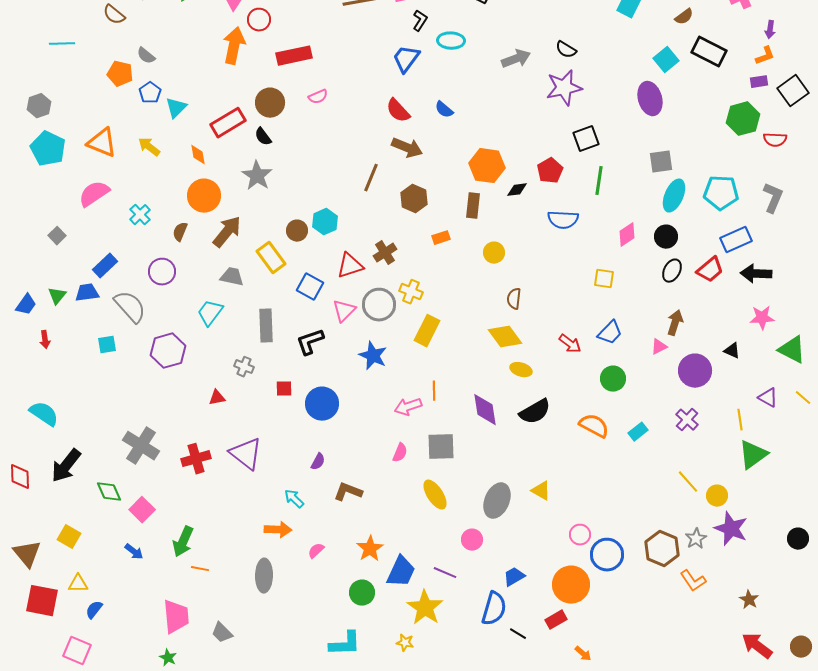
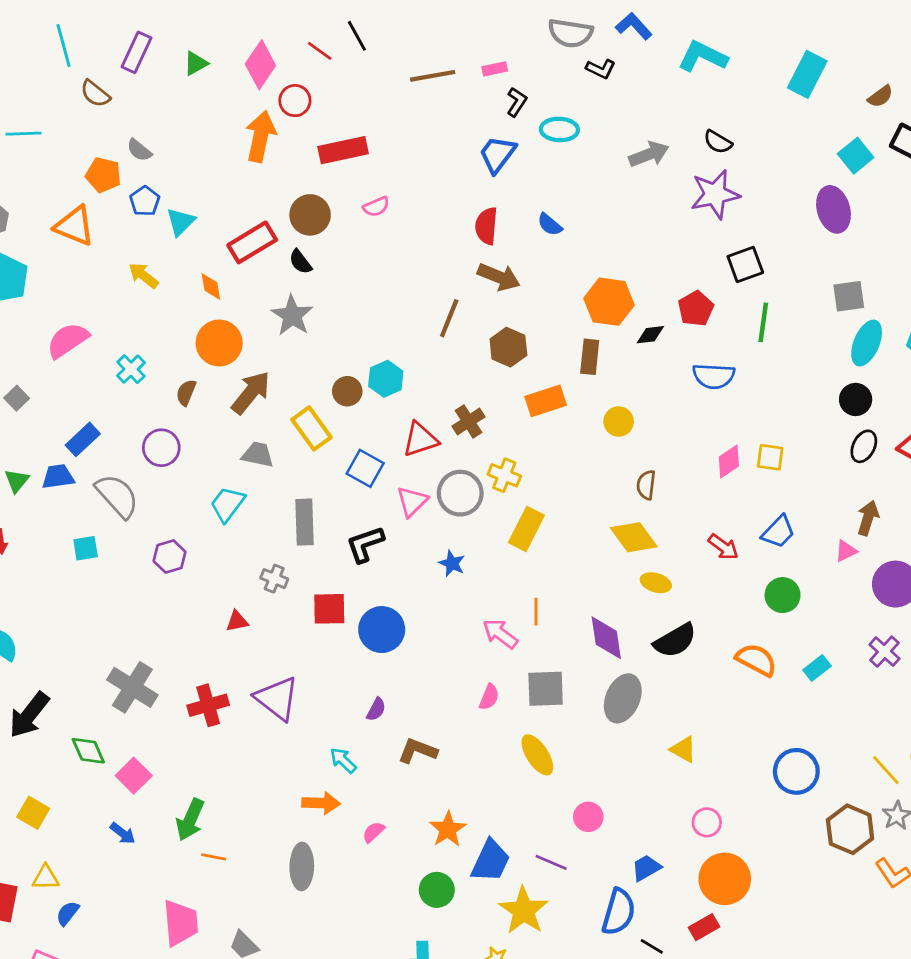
red semicircle: (398, 111) -> (486, 226), turned 48
orange triangle: (102, 143) -> (74, 226), moved
pink diamond: (627, 235) -> (729, 461), moved
orange rectangle: (441, 238) -> (546, 401), size x1.6
purple hexagon: (168, 351) -> (170, 557), size x0.7
blue star: (373, 356) -> (452, 563), size x0.7
red square: (284, 389) -> (329, 609), size x1.5
pink arrow: (408, 407) -> (500, 634), turned 56
yellow line: (688, 482) -> (886, 770), moved
gray ellipse: (497, 501) -> (623, 698), moved
pink circle: (580, 535) -> (707, 822), moved
blue circle: (607, 555) -> (796, 771), moved

